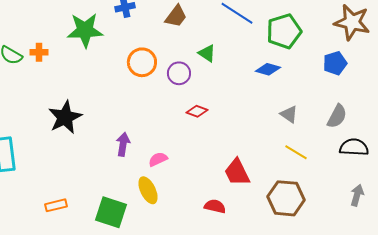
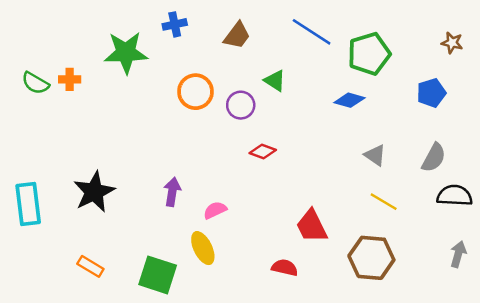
brown star: (352, 22) -> (452, 43), size x0.5
black star: (65, 117) -> (94, 192), moved
orange rectangle: (56, 205) -> (90, 266), turned 45

